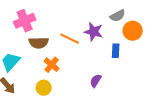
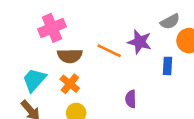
orange cross: (52, 65) -> (70, 84), moved
purple semicircle: (96, 81) -> (131, 99), moved, turned -32

